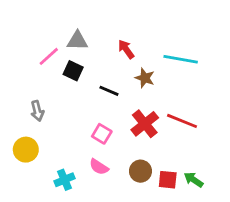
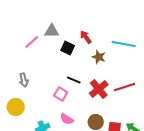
black square: (73, 71) -> (68, 48), moved
black line: (109, 91) -> (74, 80), moved
red line: (182, 121) -> (125, 87), turned -40
pink square: (102, 134) -> (61, 94), moved

